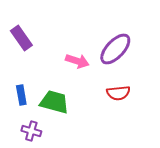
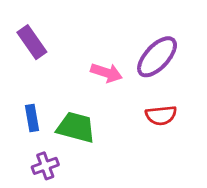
purple cross: (31, 131) -> (45, 166), turned -36

